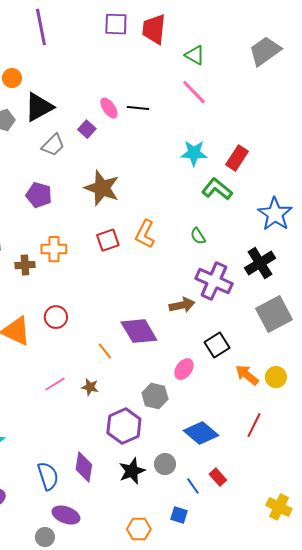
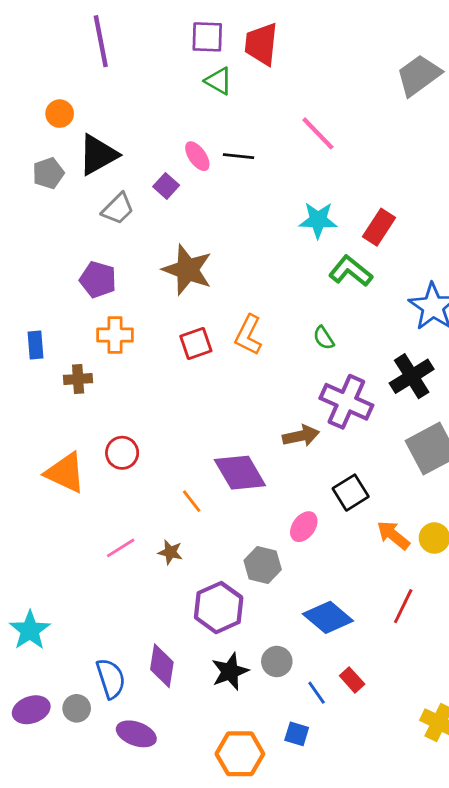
green triangle: (195, 55) -> (219, 81), moved
orange cross: (54, 249) -> (115, 335), moved
orange hexagon: (139, 529) -> (240, 754), size x1.4
gray circle: (45, 537) -> (77, 708), moved

